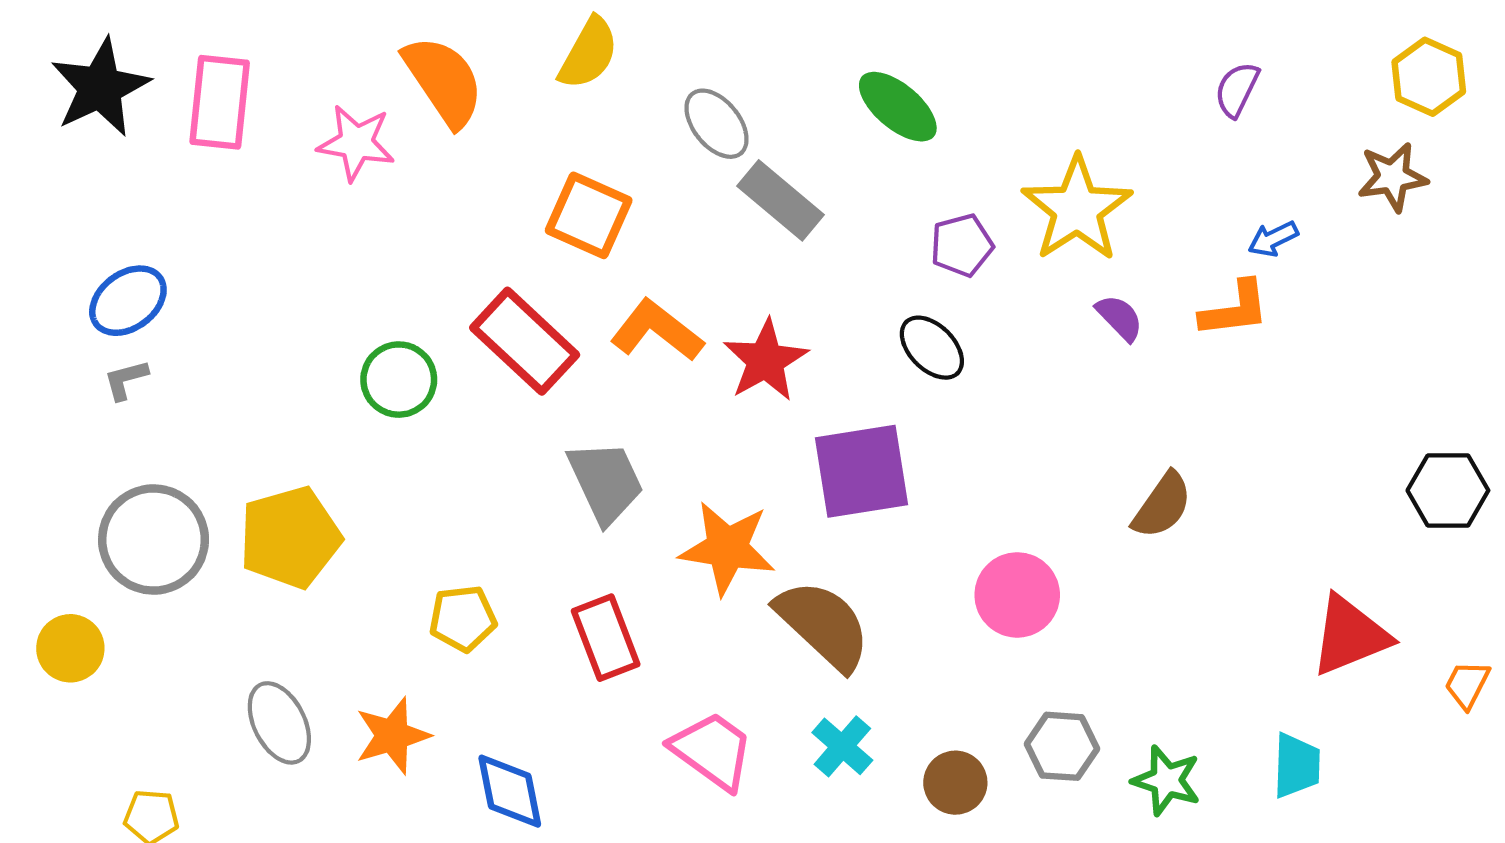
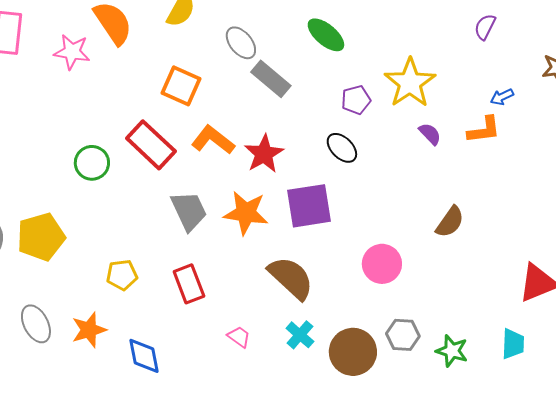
orange star: (727, 548) -> (246, 213), moved
pink trapezoid: (712, 751) -> (239, 337), size x0.6
brown circle: (955, 783) -> (353, 352), size x1.6

